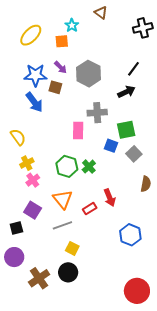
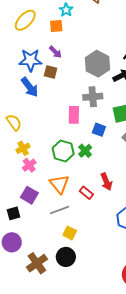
gray hexagon: (88, 74) -> (97, 64), moved
blue square: (111, 146) -> (99, 130), moved
red rectangle: (90, 209) -> (86, 193), turned 72

